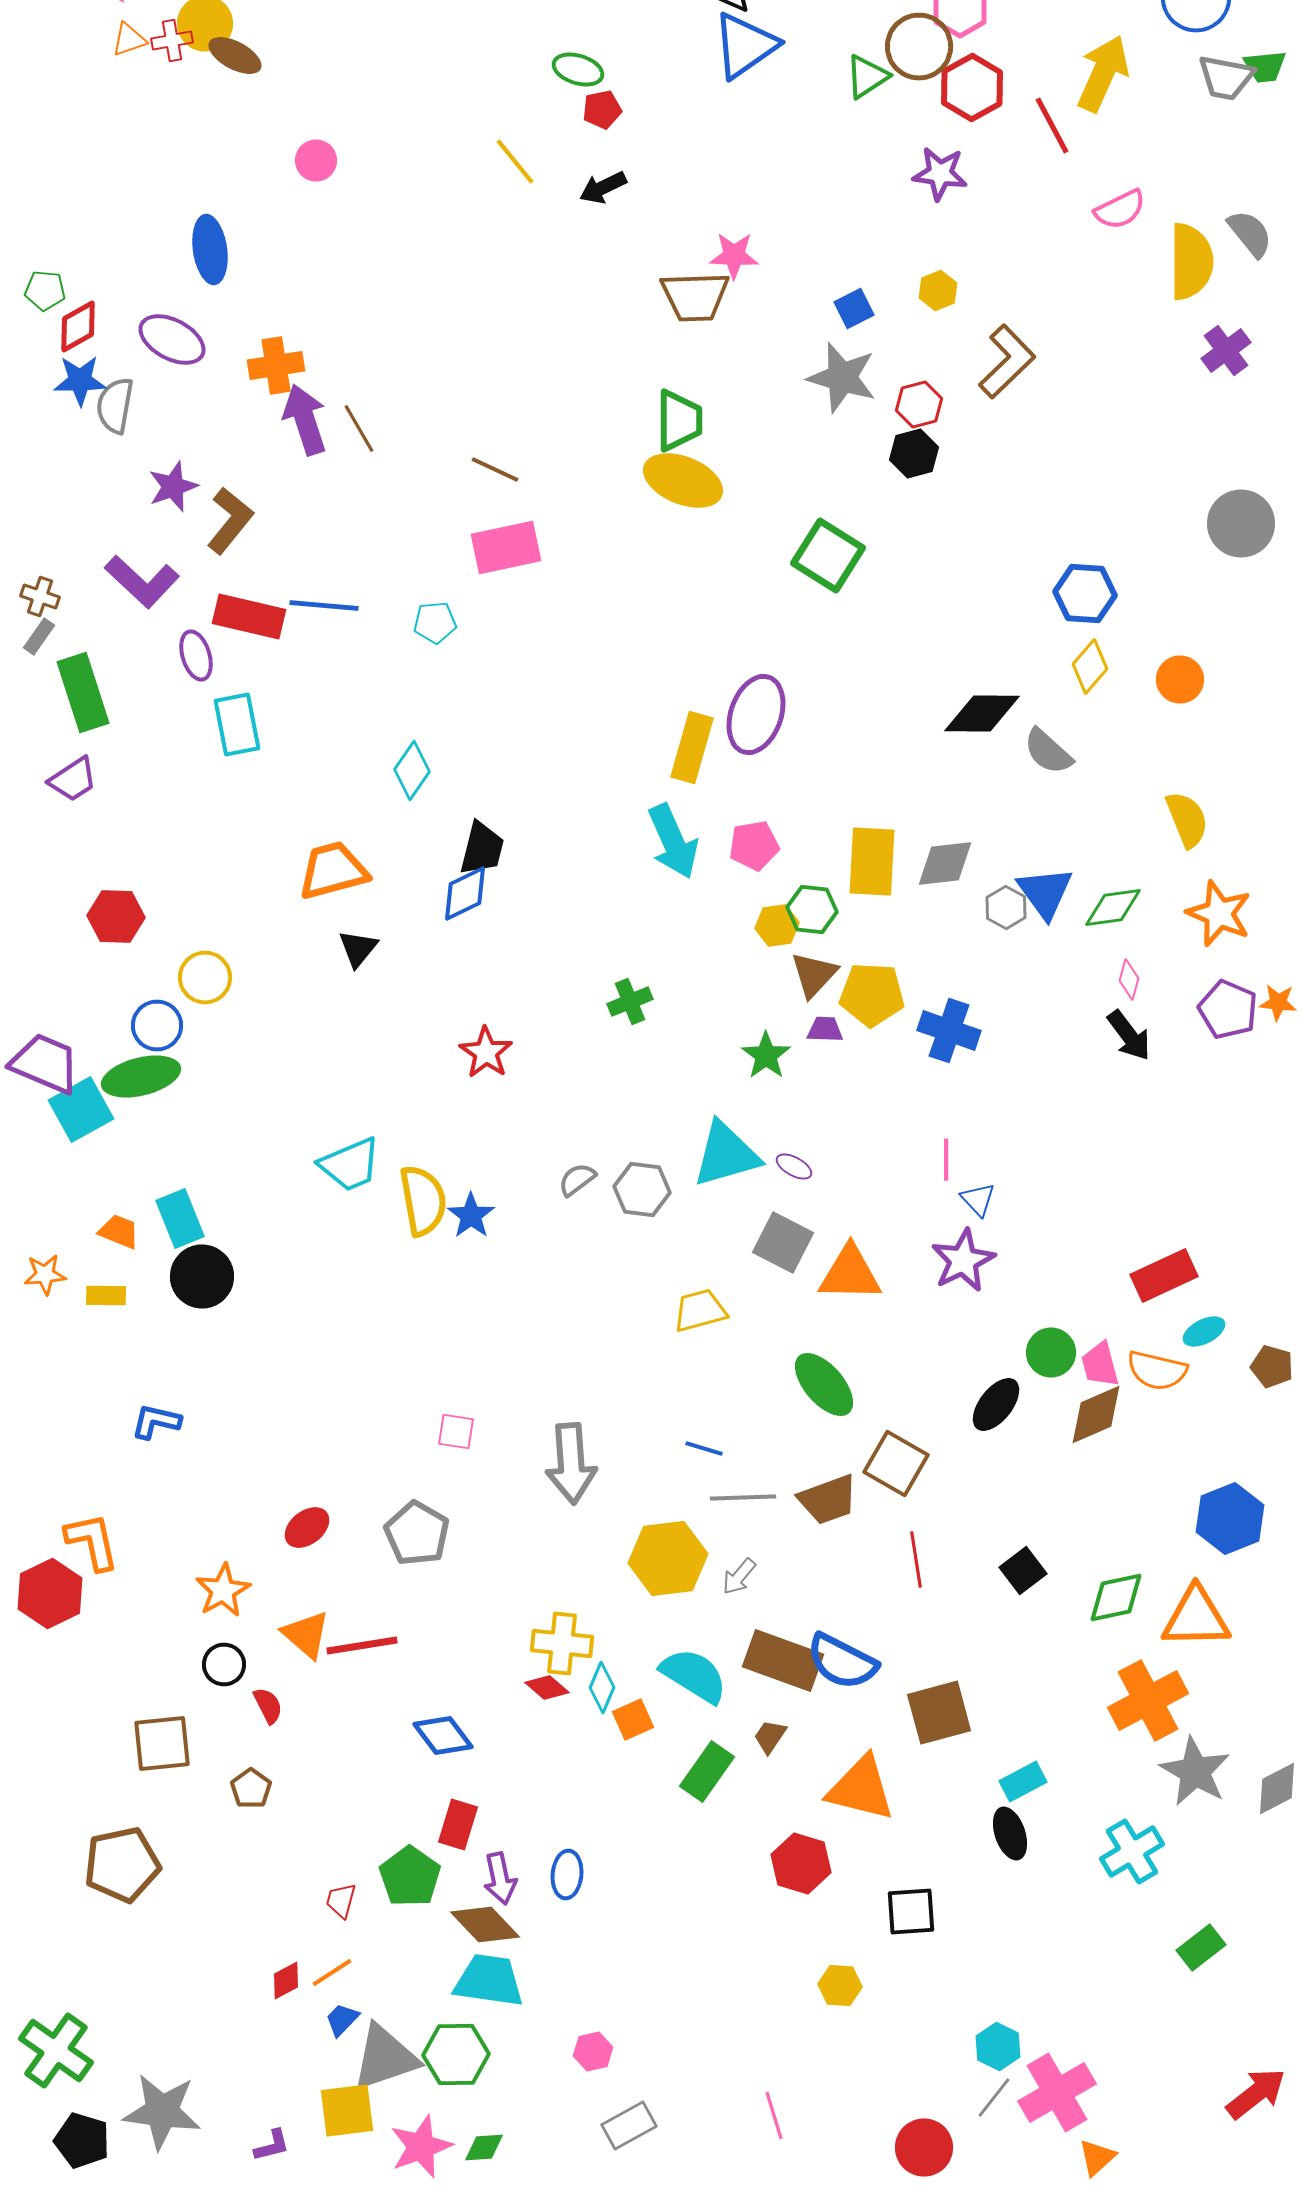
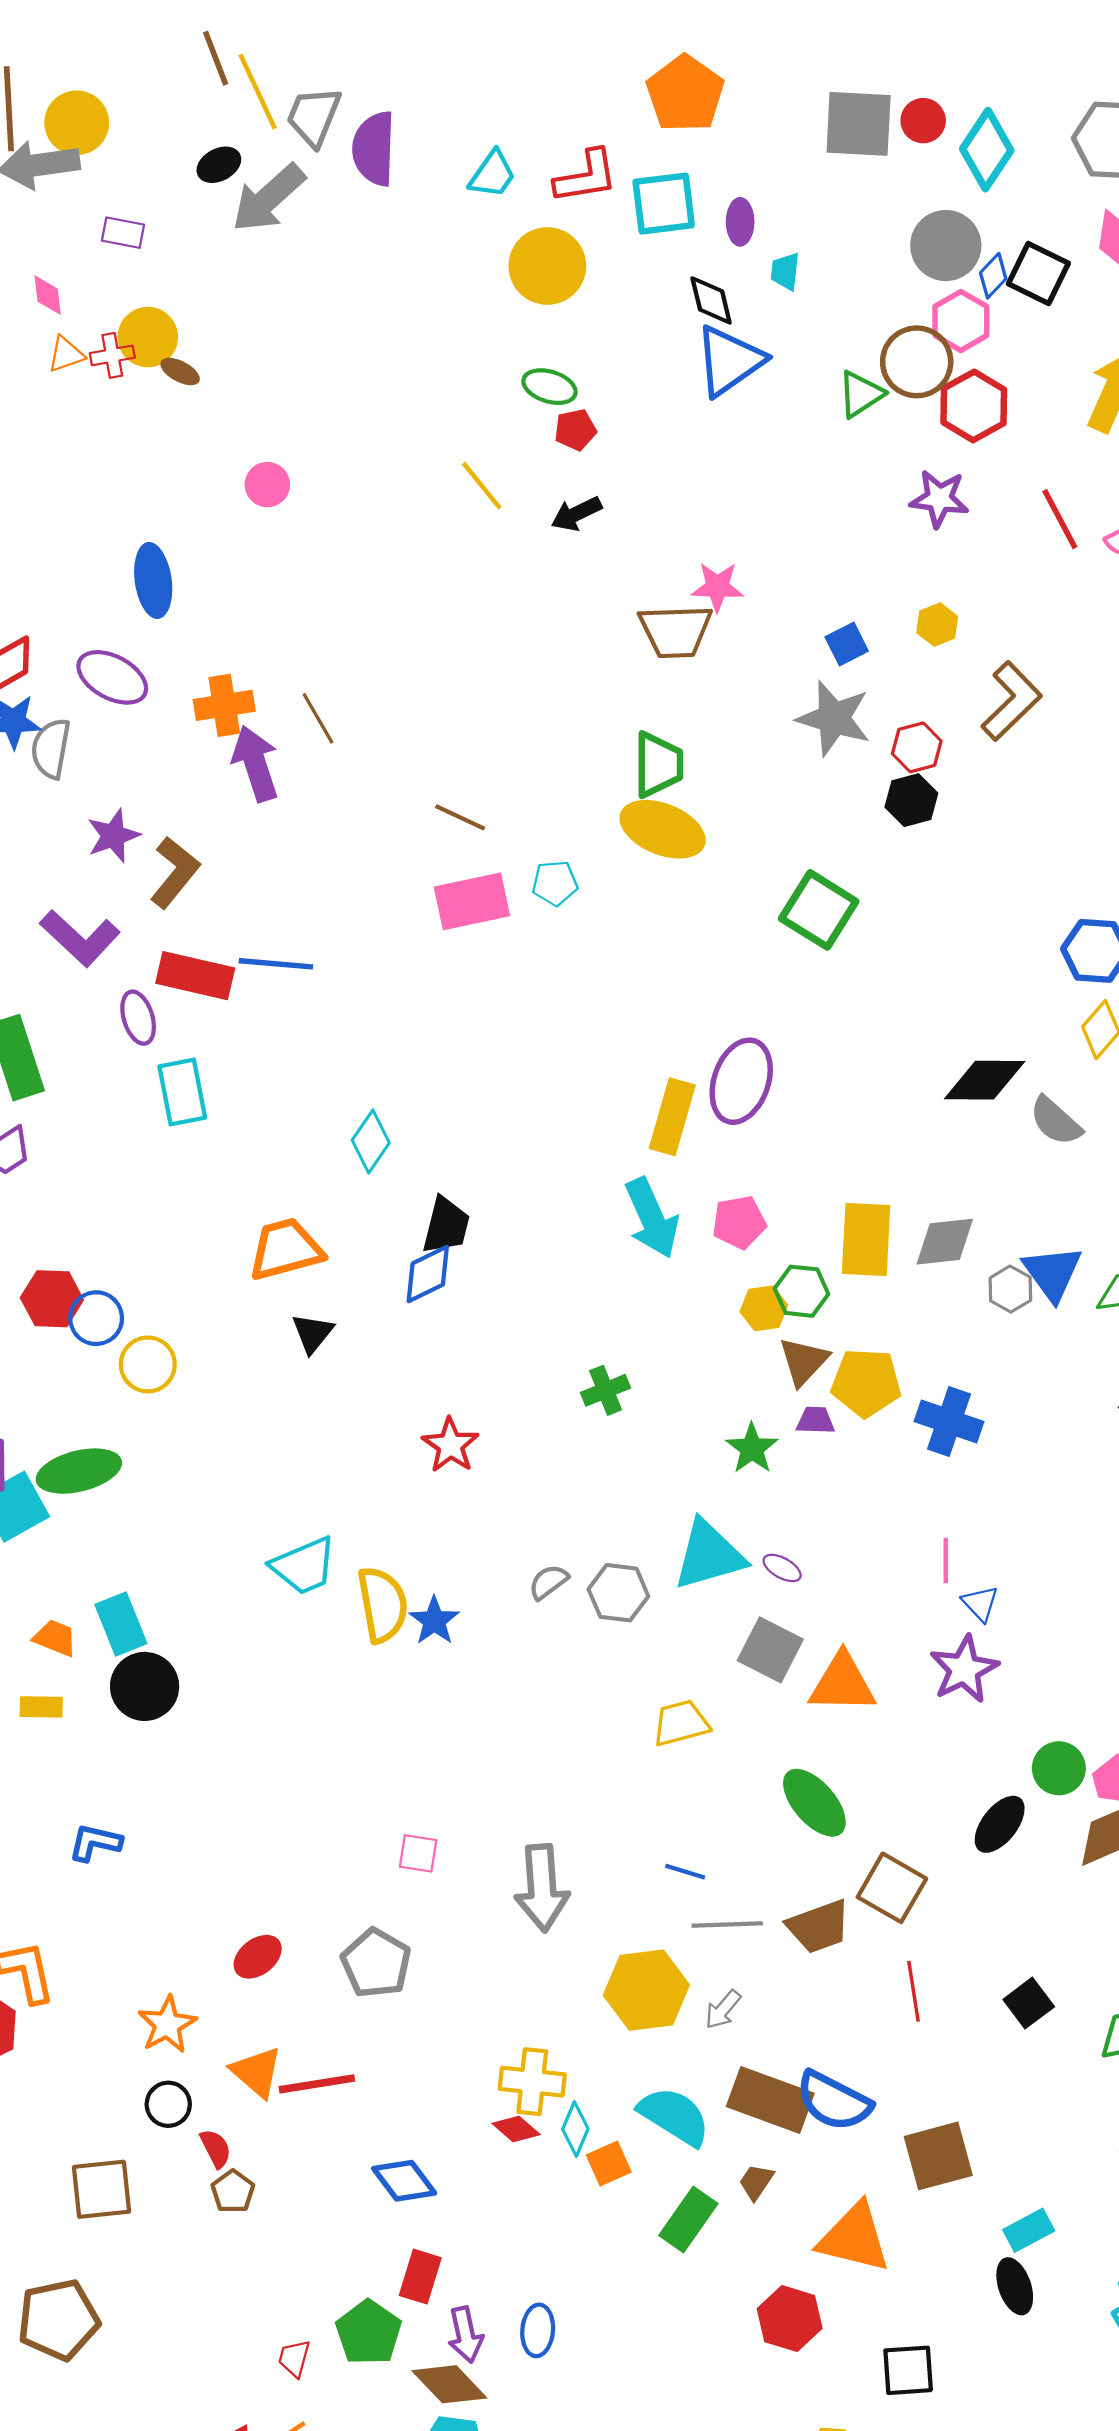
brown ellipse: (235, 56) -> (180, 372), size x0.7
red line: (1052, 126) -> (1060, 519), moved
brown line: (359, 428) -> (318, 718), moved
cyan pentagon: (435, 622) -> (555, 883), moved
blue circle: (157, 1026) -> (96, 1318), moved
brown pentagon: (251, 1788) -> (233, 2191), moved

